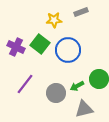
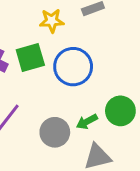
green square: (40, 44) -> (30, 57), turned 36

